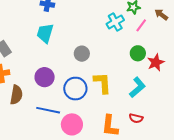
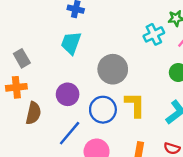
gray circle: (82, 54) -> (113, 69), size x1.6
blue line: (48, 110) -> (70, 133), turned -65

